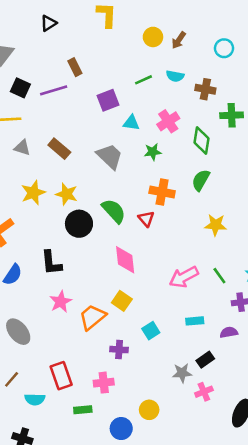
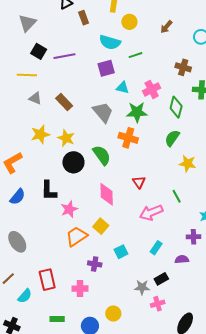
yellow circle: (153, 37) -> (129, 22), moved
brown rectangle: (75, 67) -> (84, 18), moved
cyan semicircle: (175, 76) -> (110, 42), moved, size x1.5
green star: (153, 152) -> (137, 112), size x1.5
orange cross: (162, 192) -> (128, 138), moved
red triangle: (146, 219) -> (139, 182), moved
yellow star: (216, 225) -> (188, 164), moved
green line: (219, 276) -> (177, 196), moved
pink star: (61, 302) -> (69, 209), moved
cyan rectangle: (195, 321) -> (156, 248), turned -56
cyan semicircle: (35, 399) -> (25, 296), turned -56
green rectangle: (83, 410) -> (57, 319), moved

